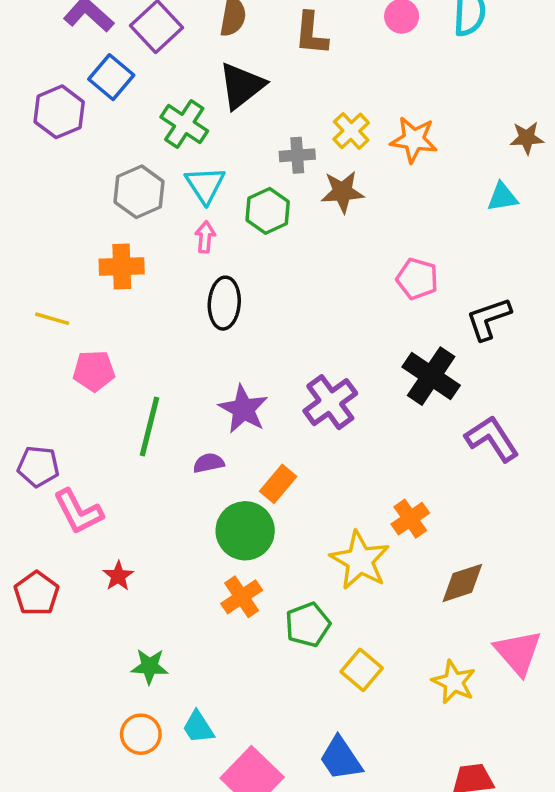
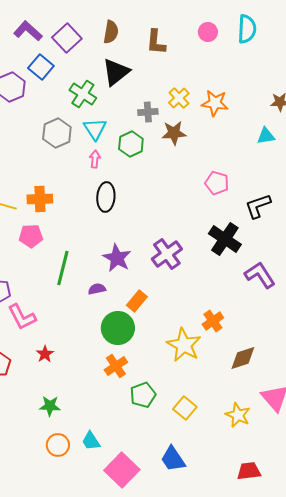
orange cross: (122, 267) -> (40, 199), moved
green pentagon: (308, 625) -> (143, 395), moved
green star: (150, 666) -> (50, 406), moved

